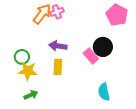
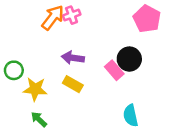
green circle: (22, 57) -> (14, 70), moved
yellow rectangle: (58, 67) -> (73, 84), turned -63
green arrow: (31, 95) -> (39, 119), turned -112

